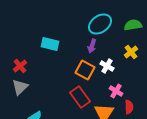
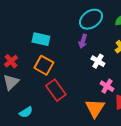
orange square: (85, 70) -> (44, 65), moved
red rectangle: (80, 97) -> (56, 90), moved

